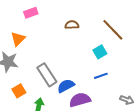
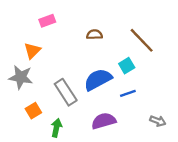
blue semicircle: (66, 86) -> (98, 79), moved, size x1.4

